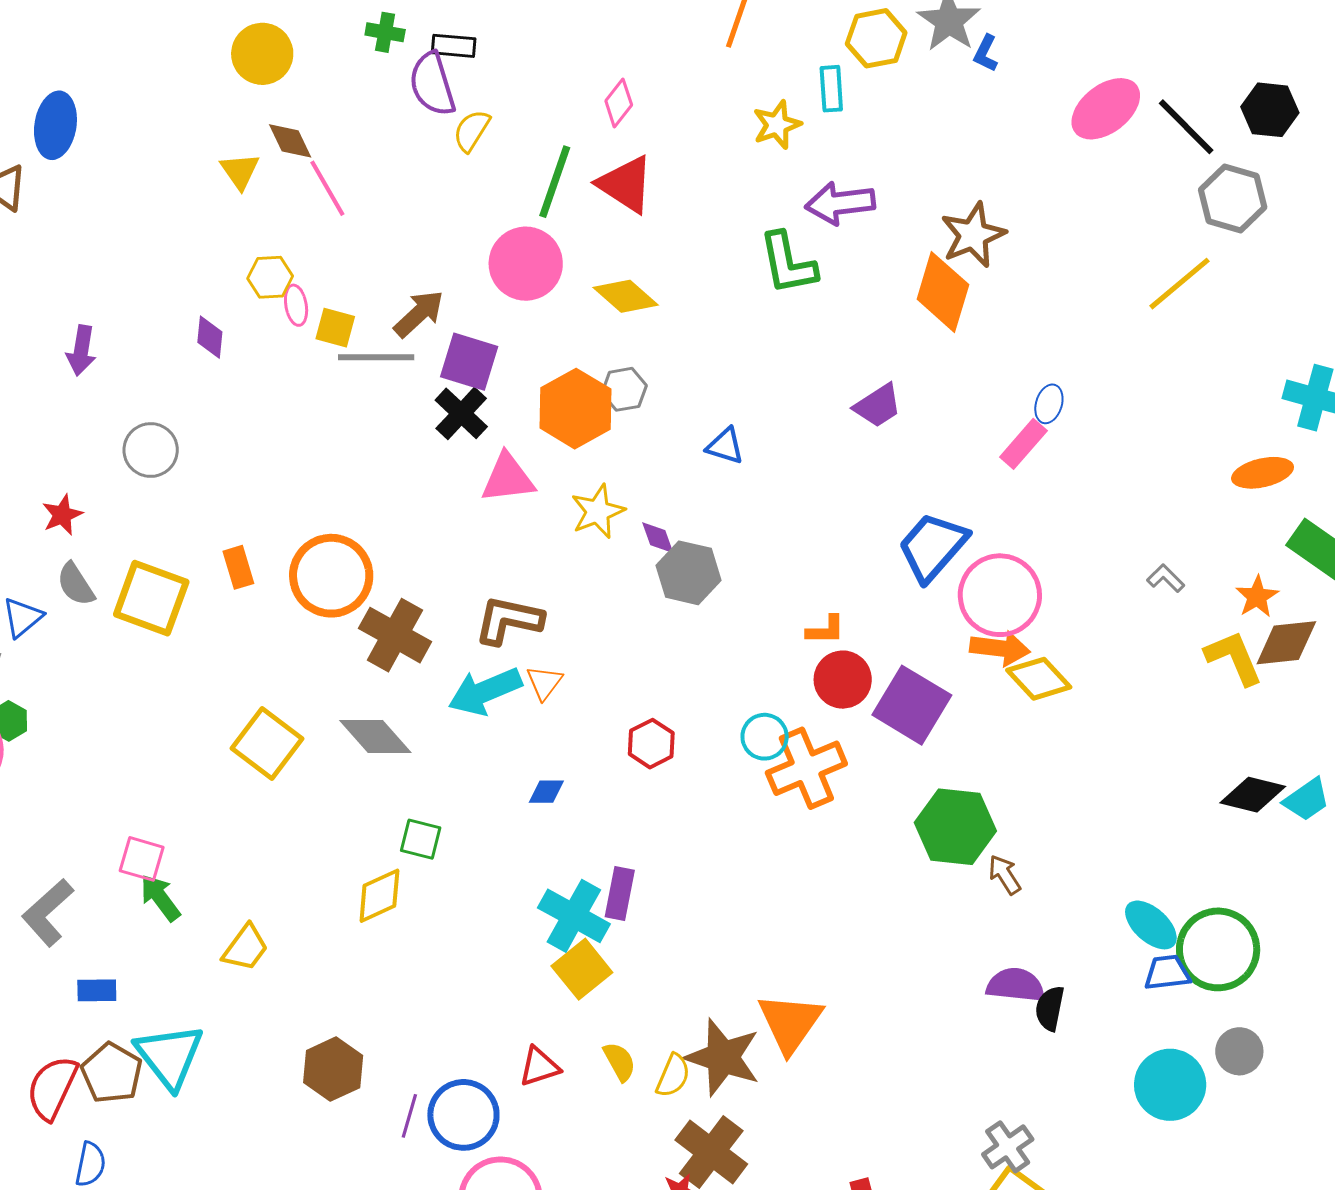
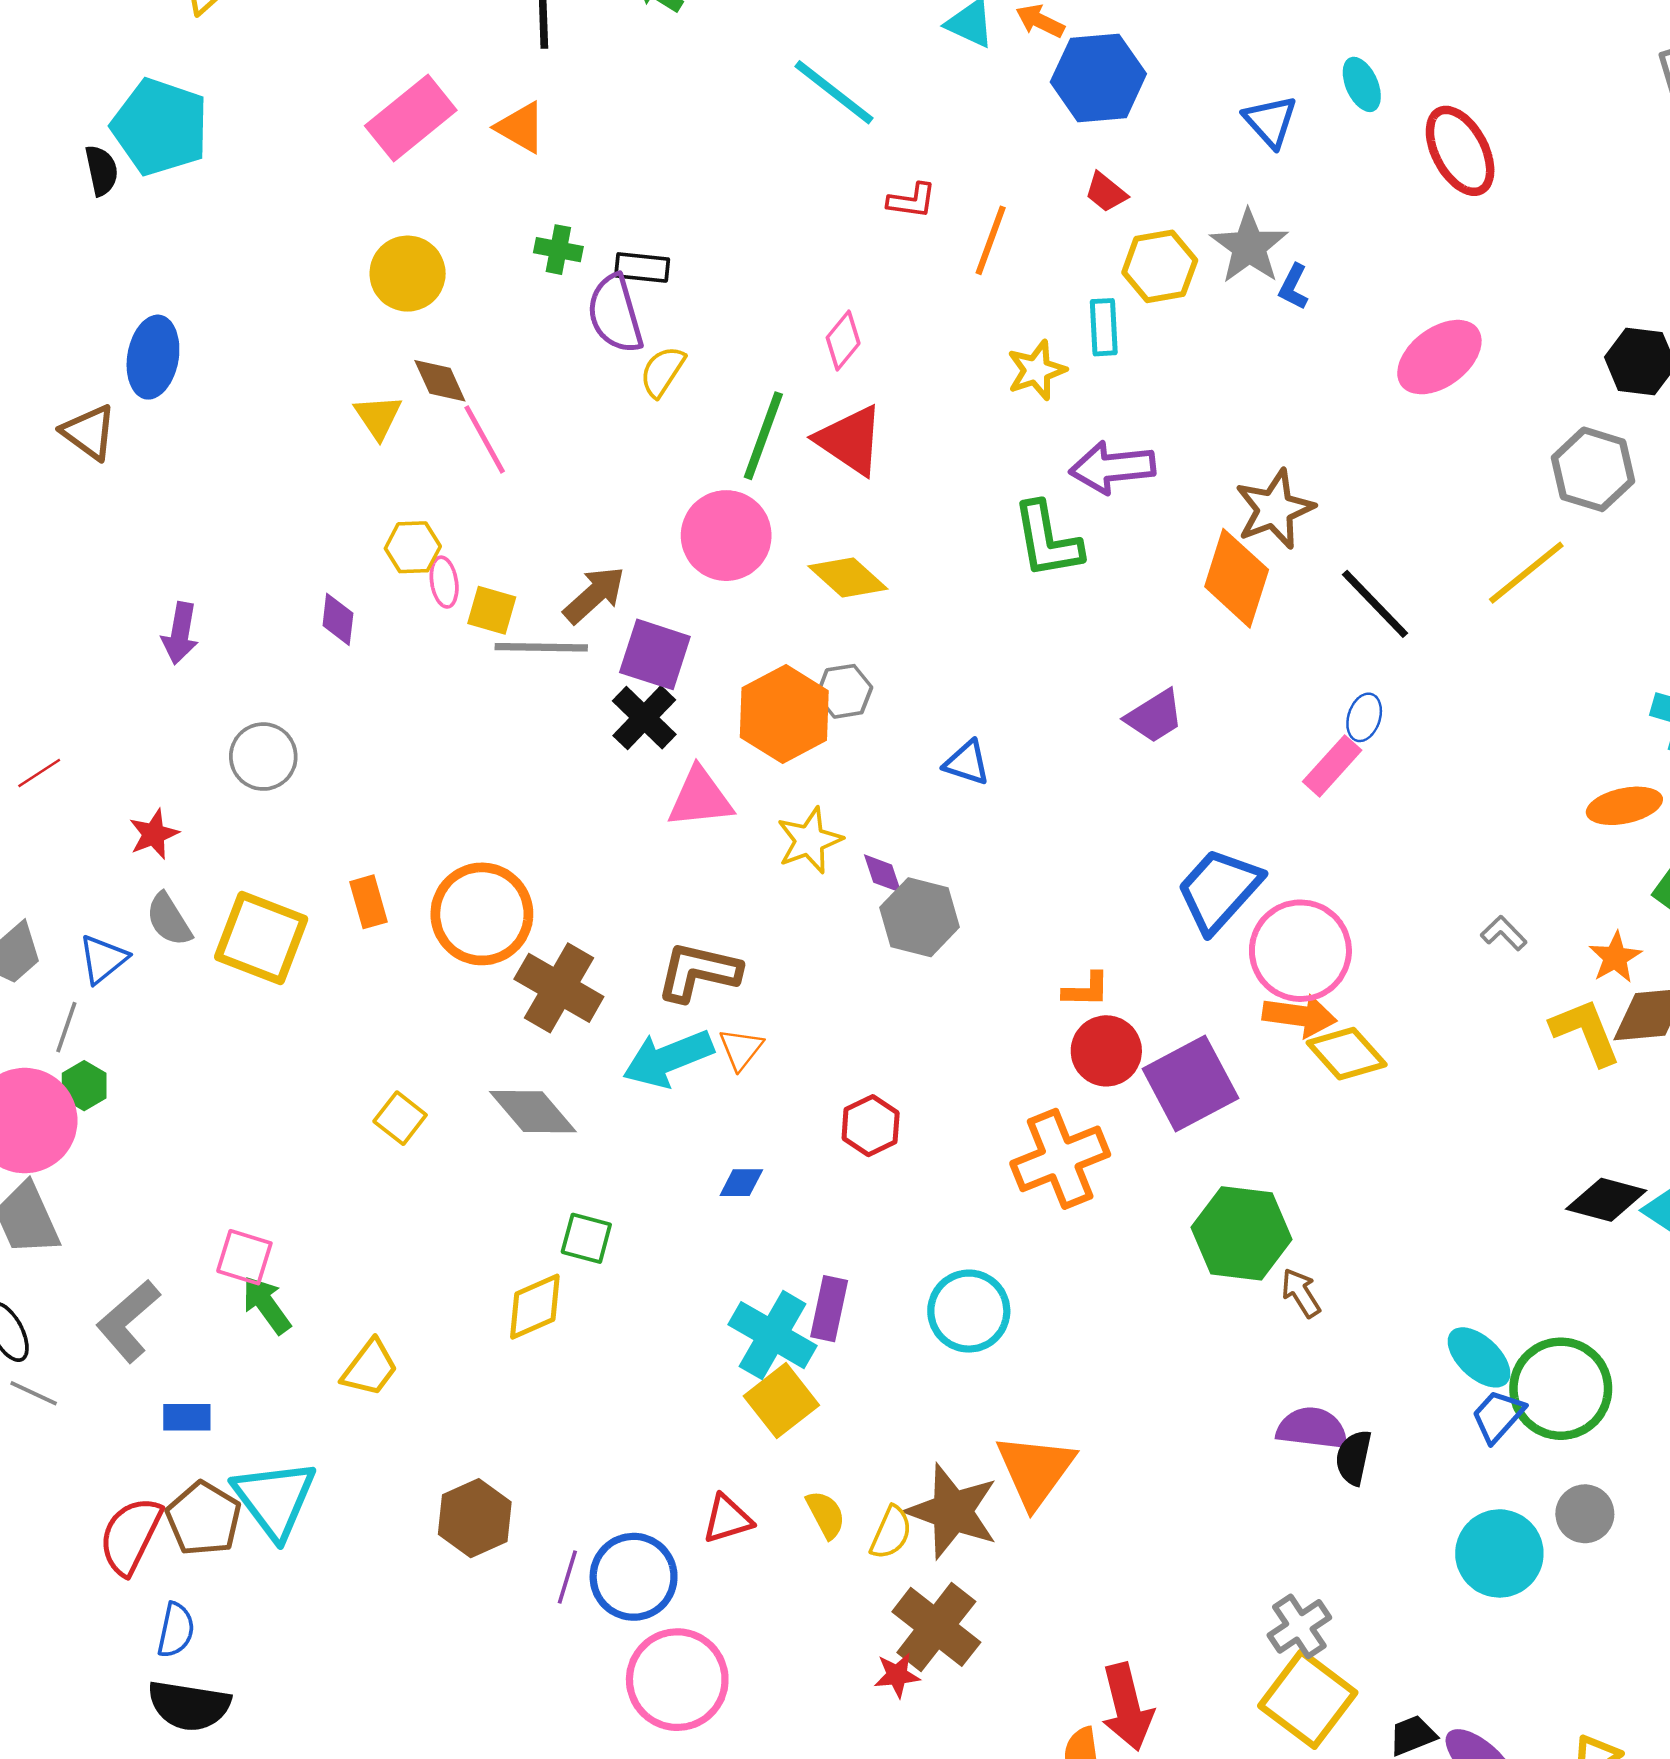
black line: (1186, 127) -> (1375, 604), moved
purple square: (912, 705) -> (1190, 1084), turned 30
cyan circle: (765, 737) -> (969, 1311), moved, size x1.4
yellow square: (267, 743) -> (400, 1118), size x0.6
blue trapezoid: (1167, 973) -> (1498, 1416), turned -42

